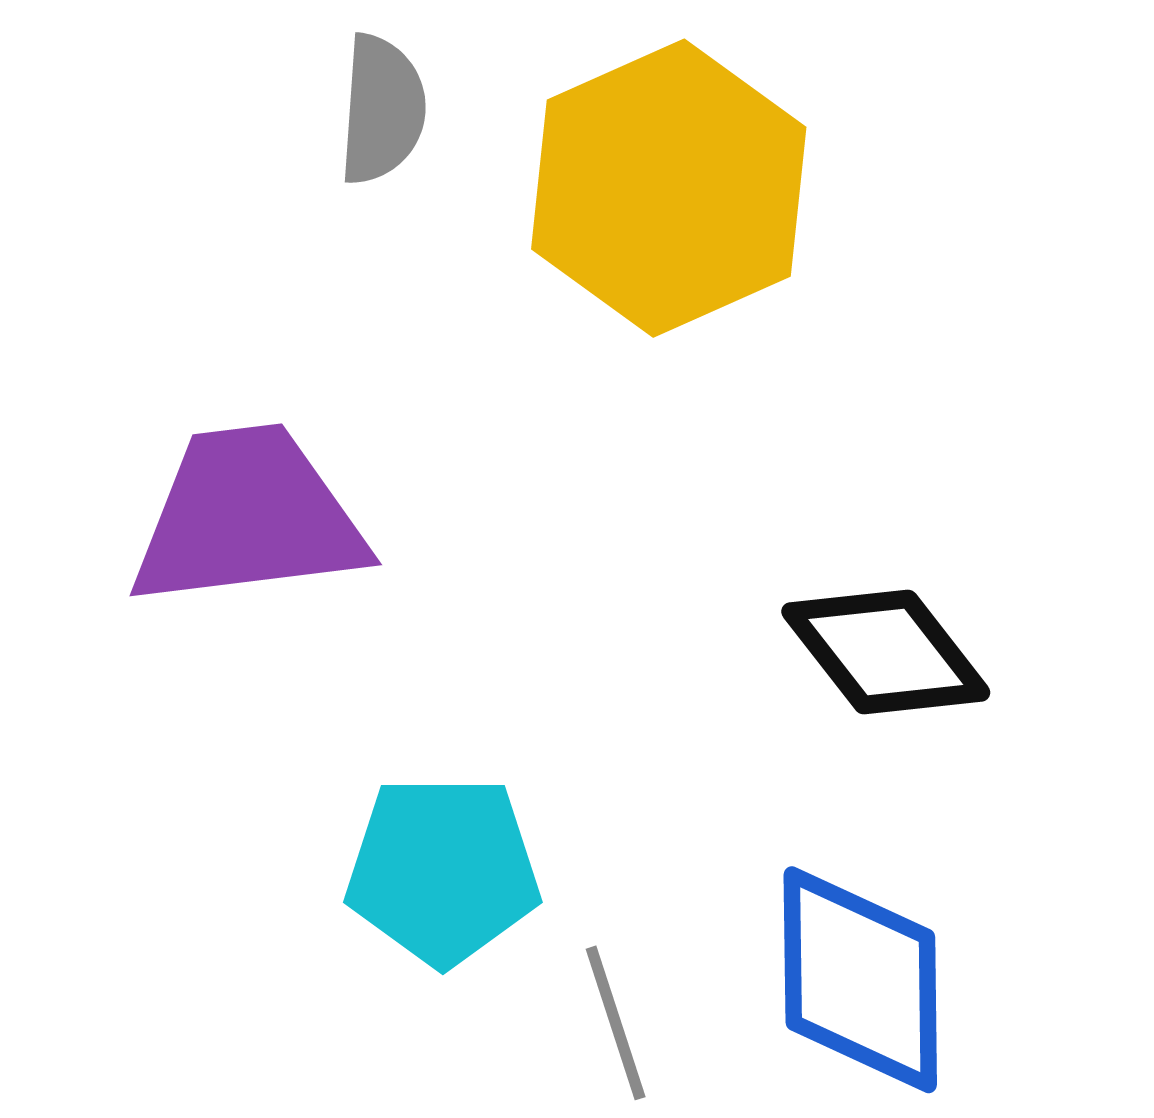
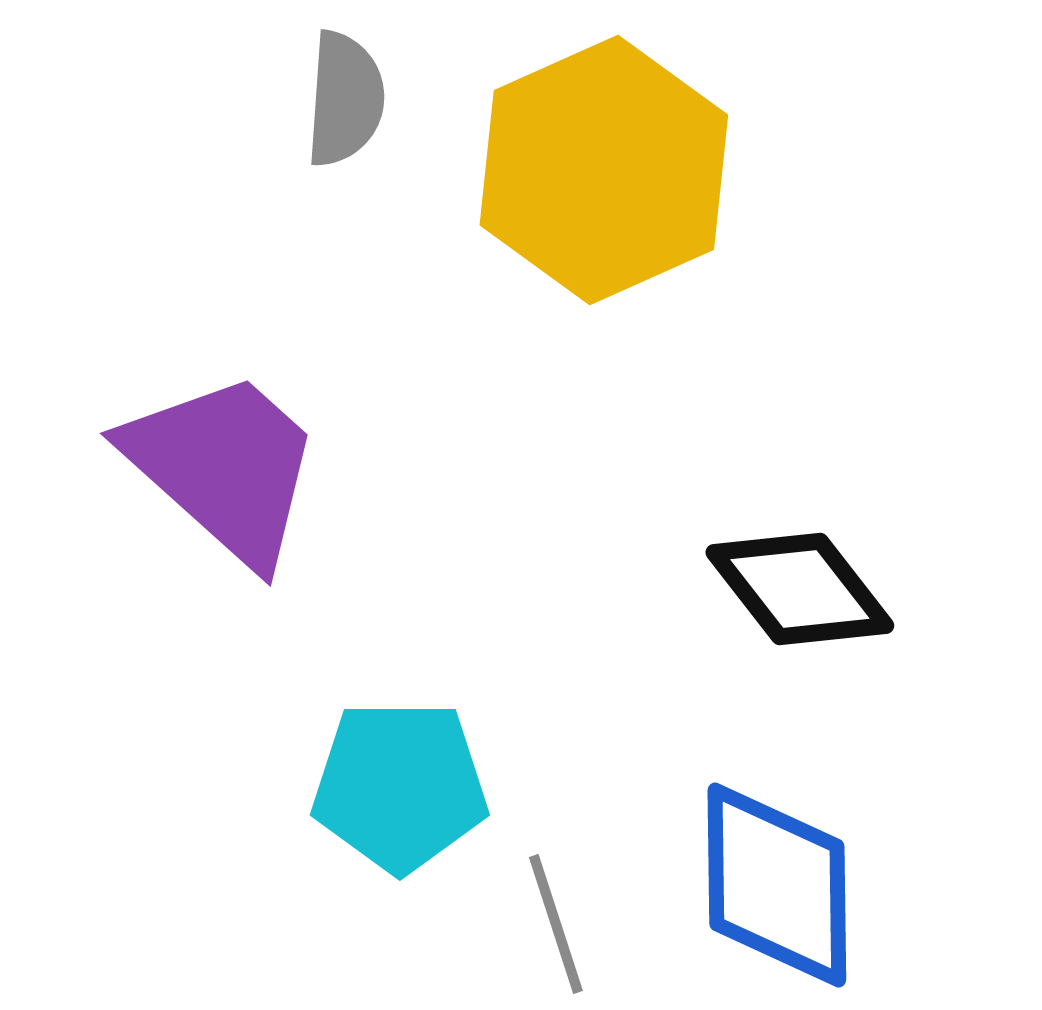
purple trapezoid: (248, 517) -> (224, 467), turned 49

